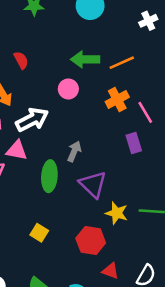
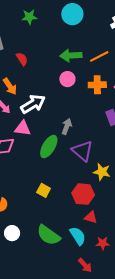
pink circle: (68, 89) -> (67, 79), moved
orange cross: (117, 99) -> (97, 85), turned 30
green ellipse: (49, 176) -> (49, 147), turned 30
red triangle: (111, 271) -> (91, 217), moved

